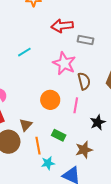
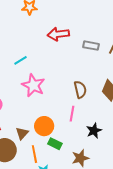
gray rectangle: (85, 40) -> (91, 46), moved
pink star: (64, 63) -> (33, 85), moved
orange circle: (50, 100) -> (44, 126), moved

